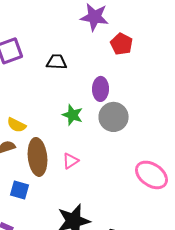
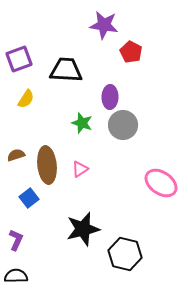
black trapezoid: (56, 62) -> (66, 70), size x1.6
yellow semicircle: (16, 125) -> (26, 99), moved, turned -84
blue square: (20, 190) -> (29, 198), turned 36

